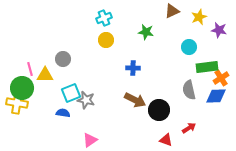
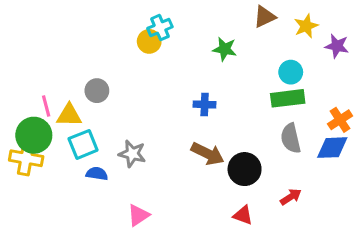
yellow circle: (106, 40) -> (149, 41), moved
green rectangle: (207, 67) -> (288, 98), moved
cyan square: (71, 93) -> (83, 144), moved
red triangle: (166, 140) -> (243, 215), moved

